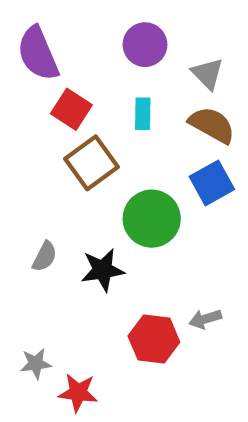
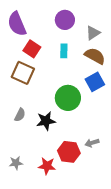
gray triangle: (207, 74) -> (93, 33), turned 42
brown square: (91, 163) -> (23, 73), moved, turned -30
red star: (78, 393) -> (47, 166), moved

